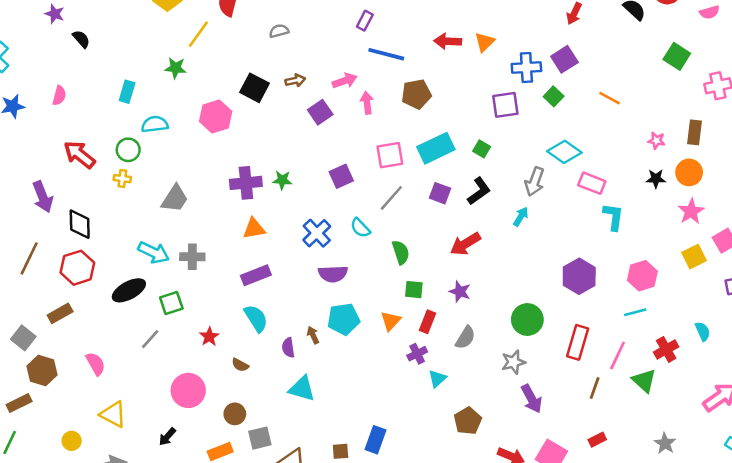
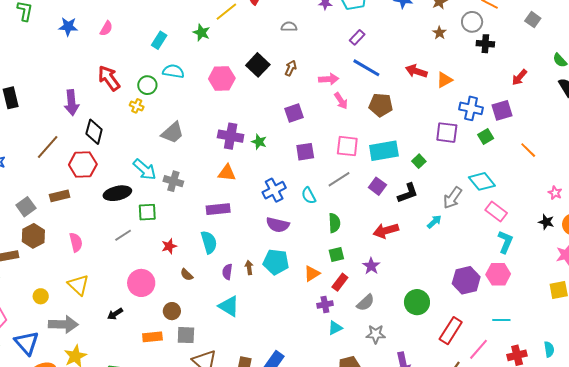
brown arrow: (295, 80) -> (291, 68), turned -70
pink arrow: (367, 103) -> (341, 101), turned 138
purple square: (320, 112) -> (294, 113), moved
pink hexagon: (642, 276) -> (498, 274), moved
green square: (414, 290) -> (336, 255), turned -35
gray star: (513, 362) -> (376, 334), moved

